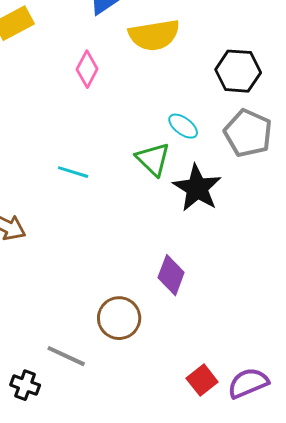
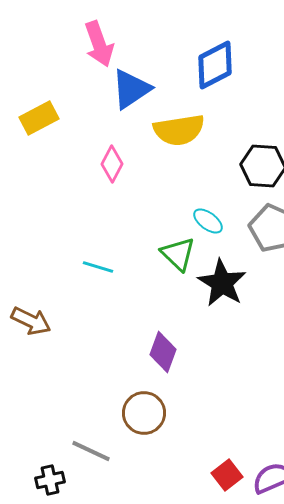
purple diamond: (171, 275) -> (163, 352), moved
black cross: (25, 385) -> (50, 480), turned -32

